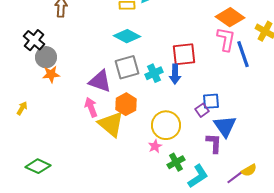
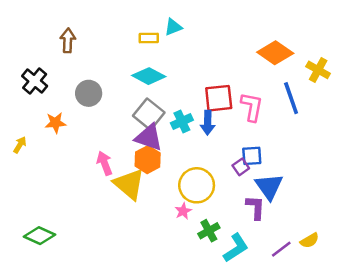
pink L-shape: (226, 39) -> (252, 107), moved
gray circle: (46, 57) -> (89, 93), moved
gray square: (127, 67) -> (149, 114), turned -35
purple triangle: (100, 81) -> (149, 137), moved
yellow arrow: (22, 108) -> (20, 145), moved
yellow semicircle: (249, 170) -> (310, 241), moved

